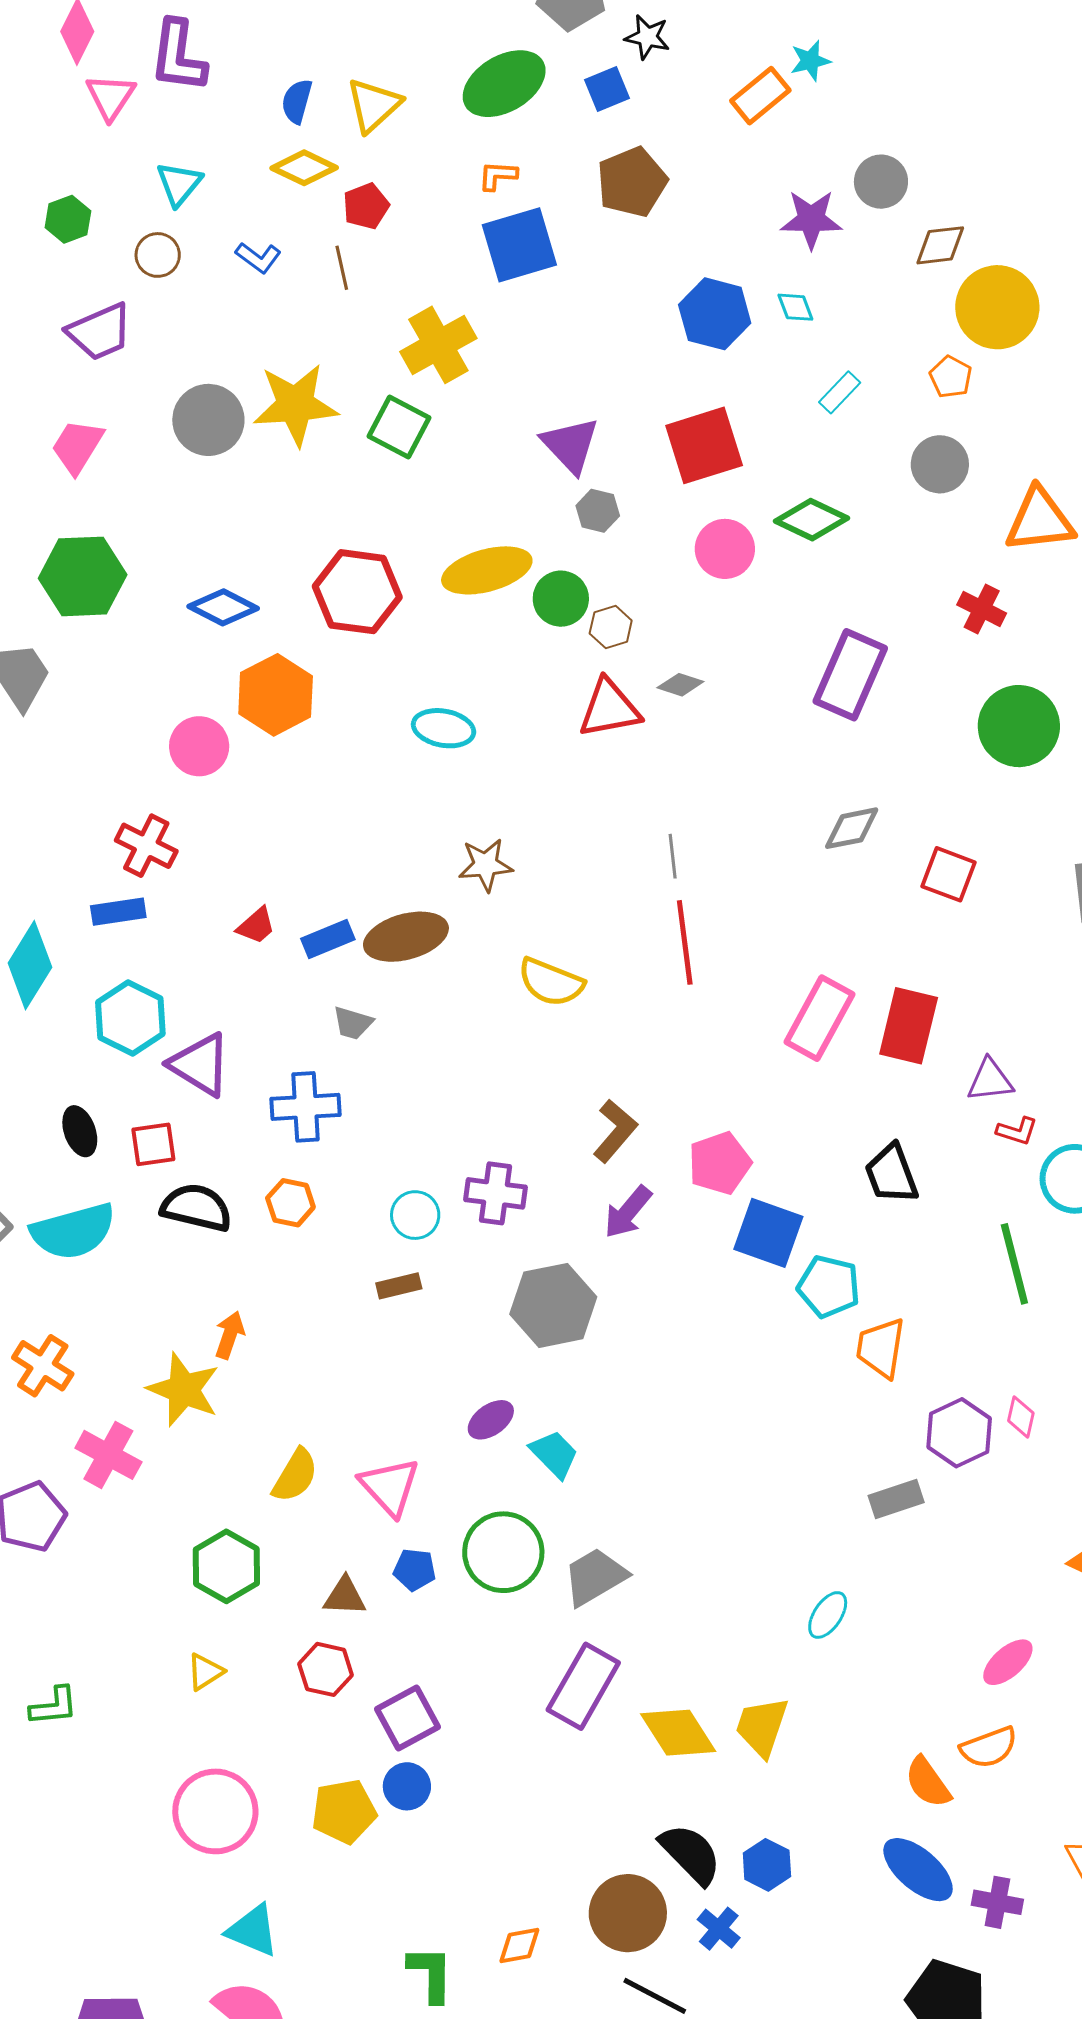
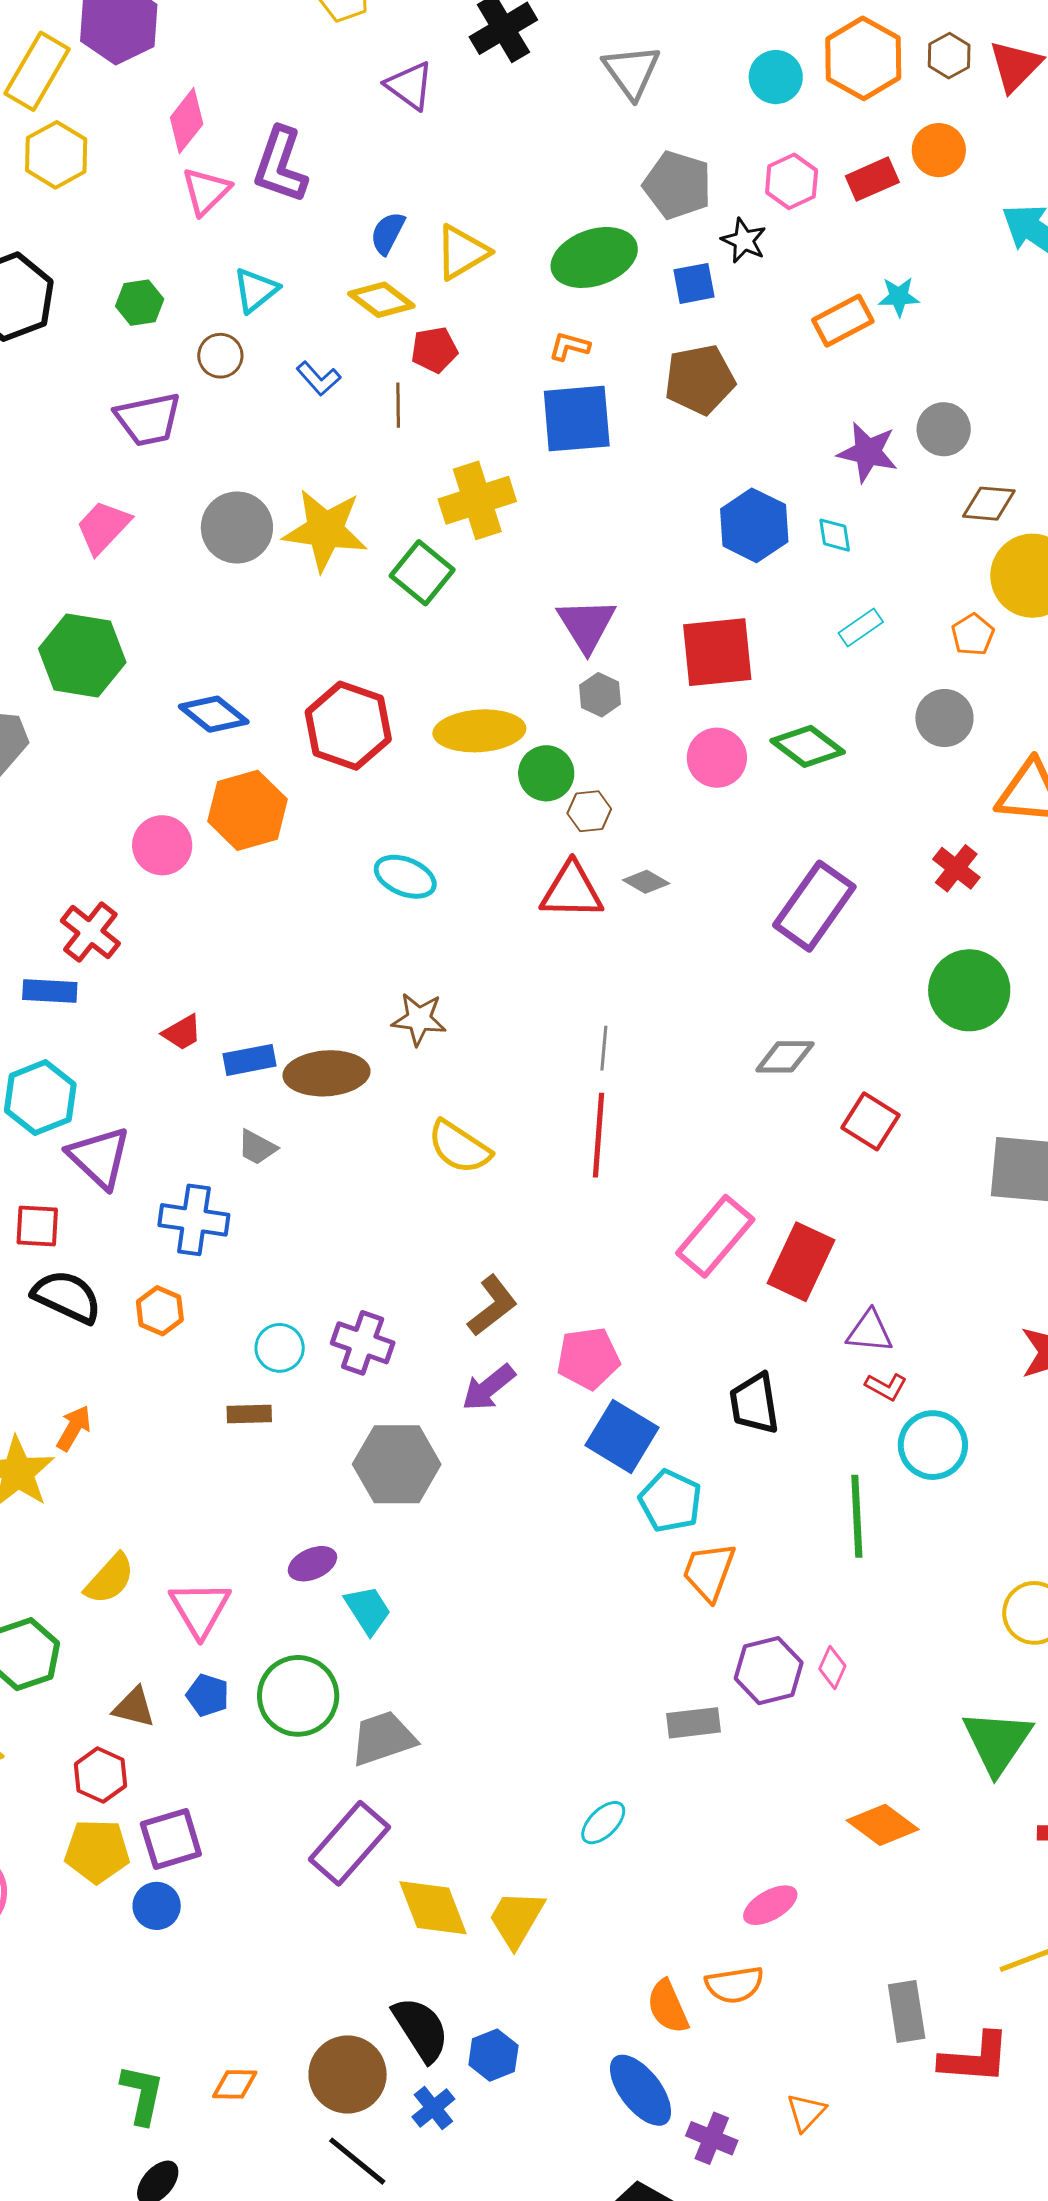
yellow pentagon: (344, 1811) -> (97, 1851), moved

